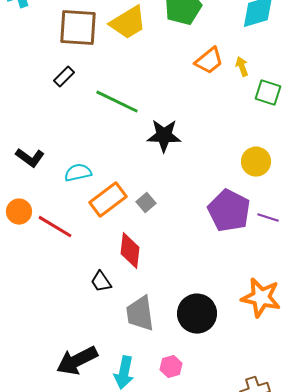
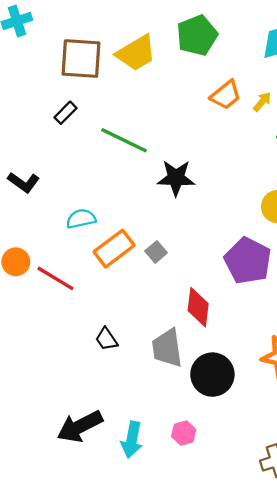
yellow arrow: (242, 67) -> (262, 102), turned 60
black L-shape: (30, 158) -> (24, 182), moved
red diamond: (130, 251) -> (198, 307), moved
gray trapezoid: (140, 314) -> (167, 348), moved

